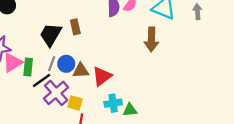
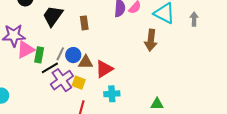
black trapezoid: (51, 35) -> (53, 16), moved
yellow square: (75, 103) -> (79, 83), moved
green triangle: (130, 110) -> (157, 104), moved

